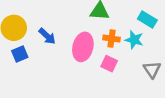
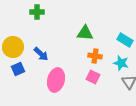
cyan star: (134, 40) -> (121, 63), moved
pink ellipse: (83, 47) -> (56, 80), moved

